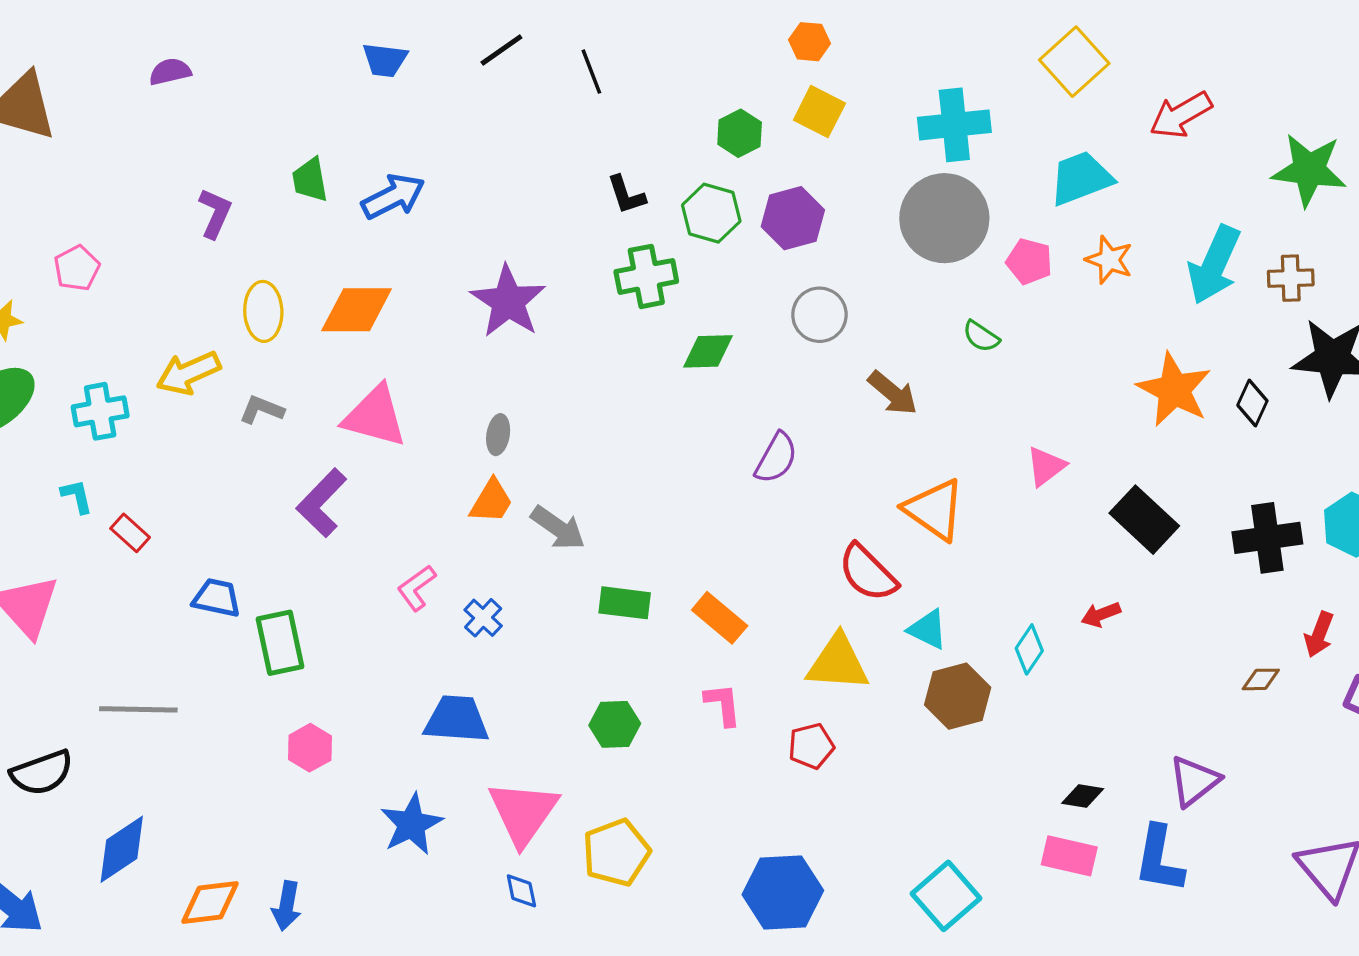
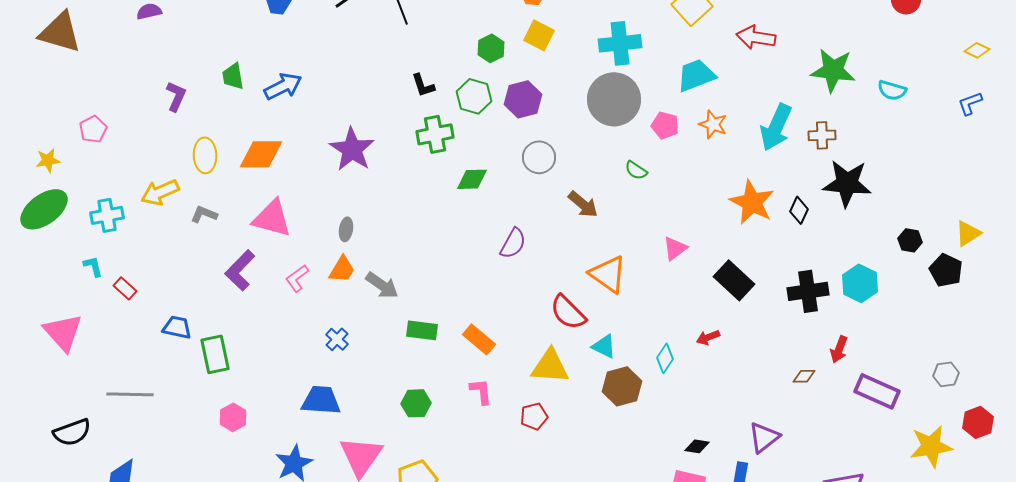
red arrow: (1181, 115) -> (756, 37), turned 39
pink L-shape: (416, 588) -> (297, 278), moved

